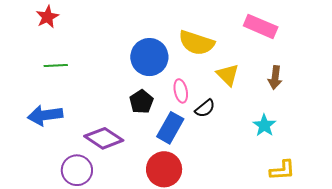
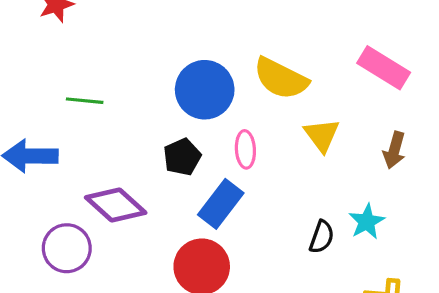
green line: (56, 65) -> (85, 101), moved
black semicircle: (205, 108) -> (322, 237), moved, turned -40

